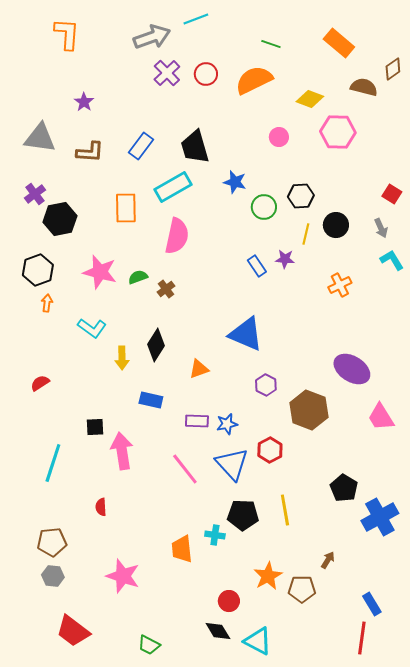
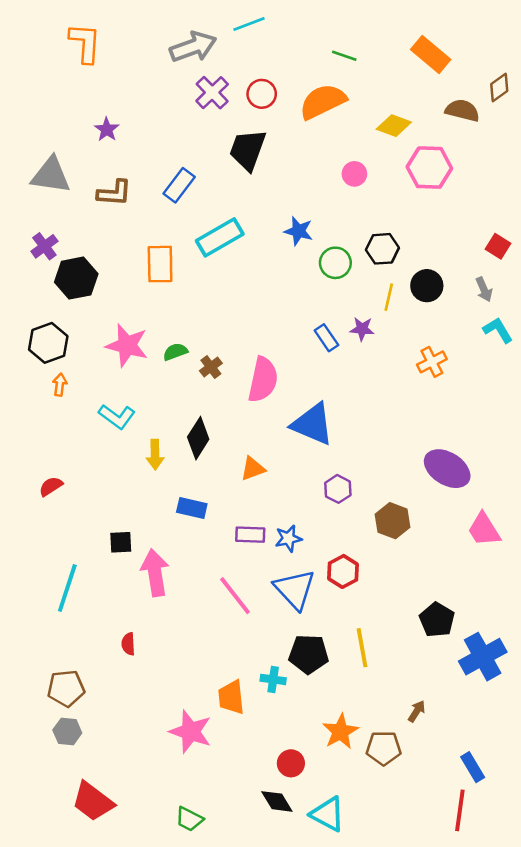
black trapezoid: (195, 147) -> (248, 150), moved, turned 36
pink semicircle: (177, 236) -> (263, 380), moved
brown hexagon: (309, 410) -> (393, 521), size x0.7
pink star: (123, 576) -> (191, 732), moved

